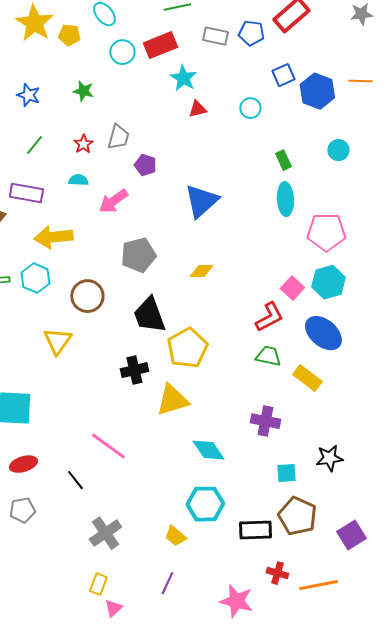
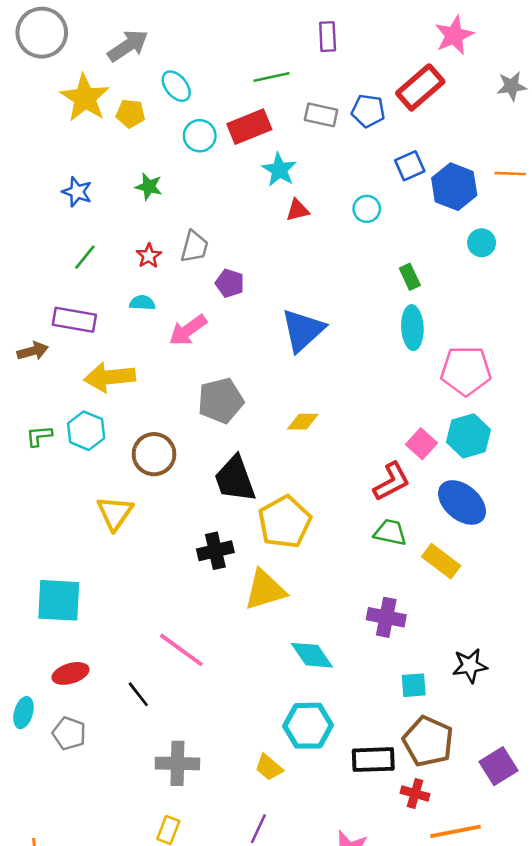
cyan circle: (338, 150) -> (482, 243), moved
gray pentagon: (22, 510) -> (69, 733), turned 30
gray cross: (105, 533) -> (177, 763), turned 36
red cross: (277, 573) -> (415, 794), moved

